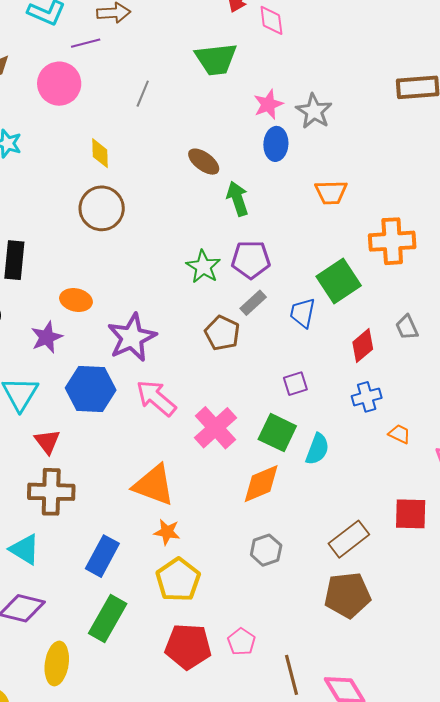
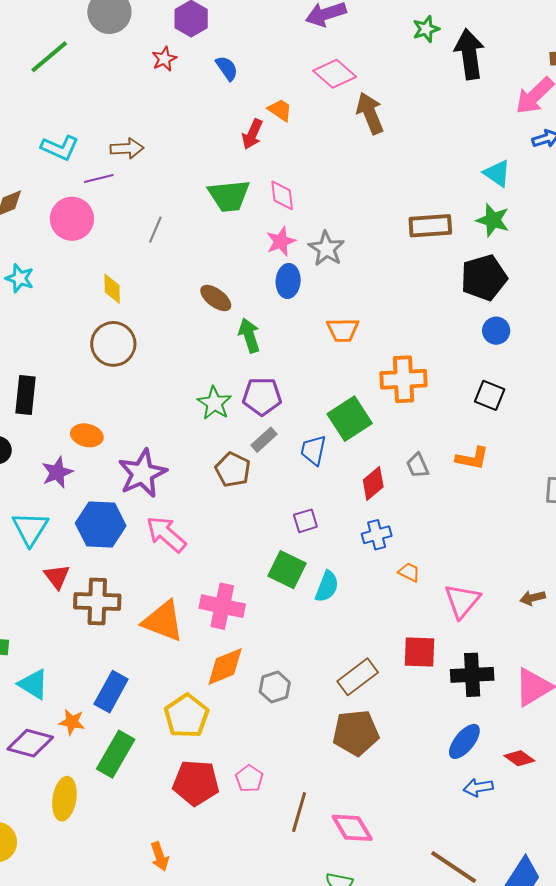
pink diamond: (271, 20) -> (282, 195), moved
pink cross: (215, 428) -> (222, 606), moved, turned -36
orange diamond: (261, 484) -> (225, 667), moved
brown cross: (51, 492) -> (97, 601), moved
orange star: (167, 532) -> (72, 722), moved
brown line: (292, 675) -> (299, 812), turned 30

